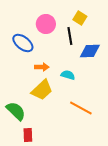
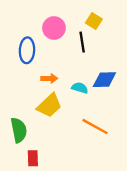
blue ellipse: (23, 43) -> (27, 50), turned 55
blue diamond: (90, 51) -> (104, 80), moved
green semicircle: (16, 111) -> (19, 130), turned 35

